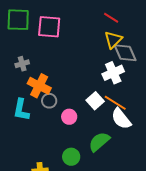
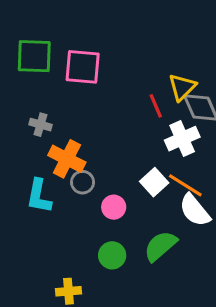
red line: (111, 18) -> (156, 106), moved, turned 35
gray cross: (22, 64) -> (40, 125), turned 32
green circle: (71, 157) -> (112, 255), moved

